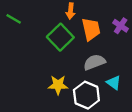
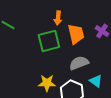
green square: (60, 37) -> (49, 41), turned 30

